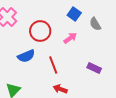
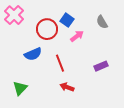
blue square: (74, 14) -> (67, 20), moved
purple rectangle: (94, 68) -> (101, 66), turned -48

